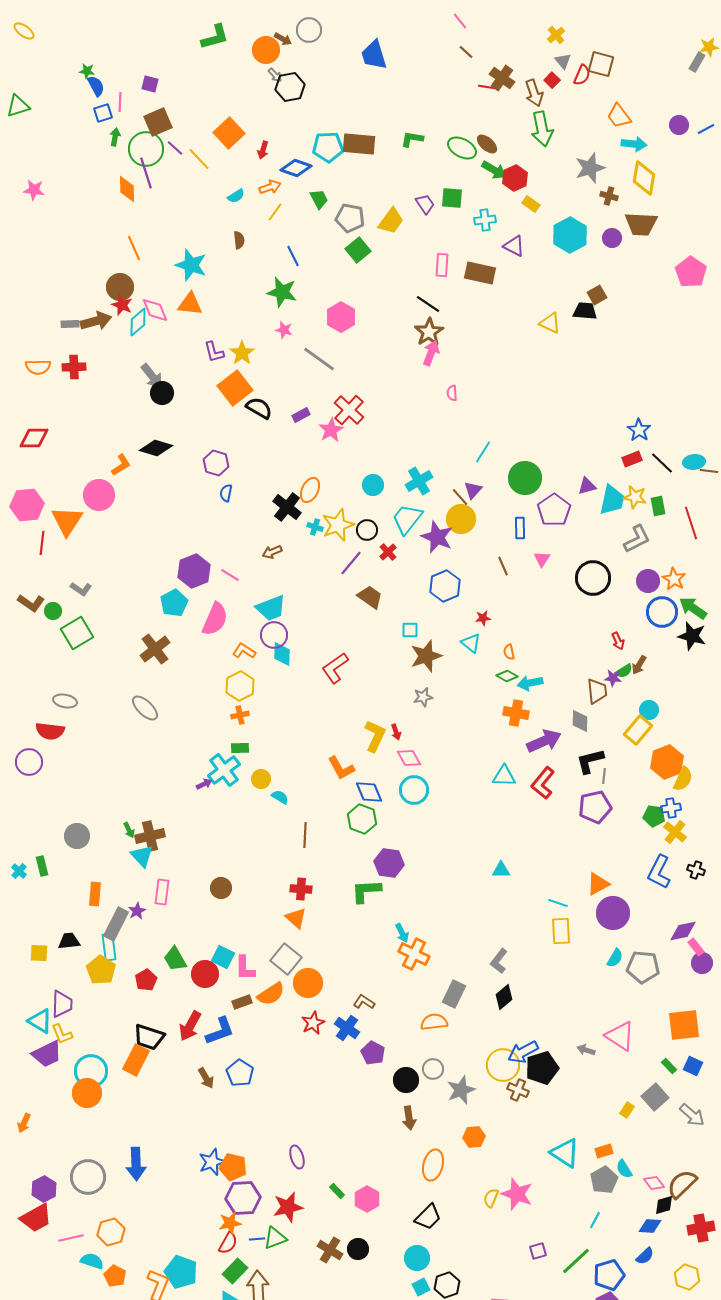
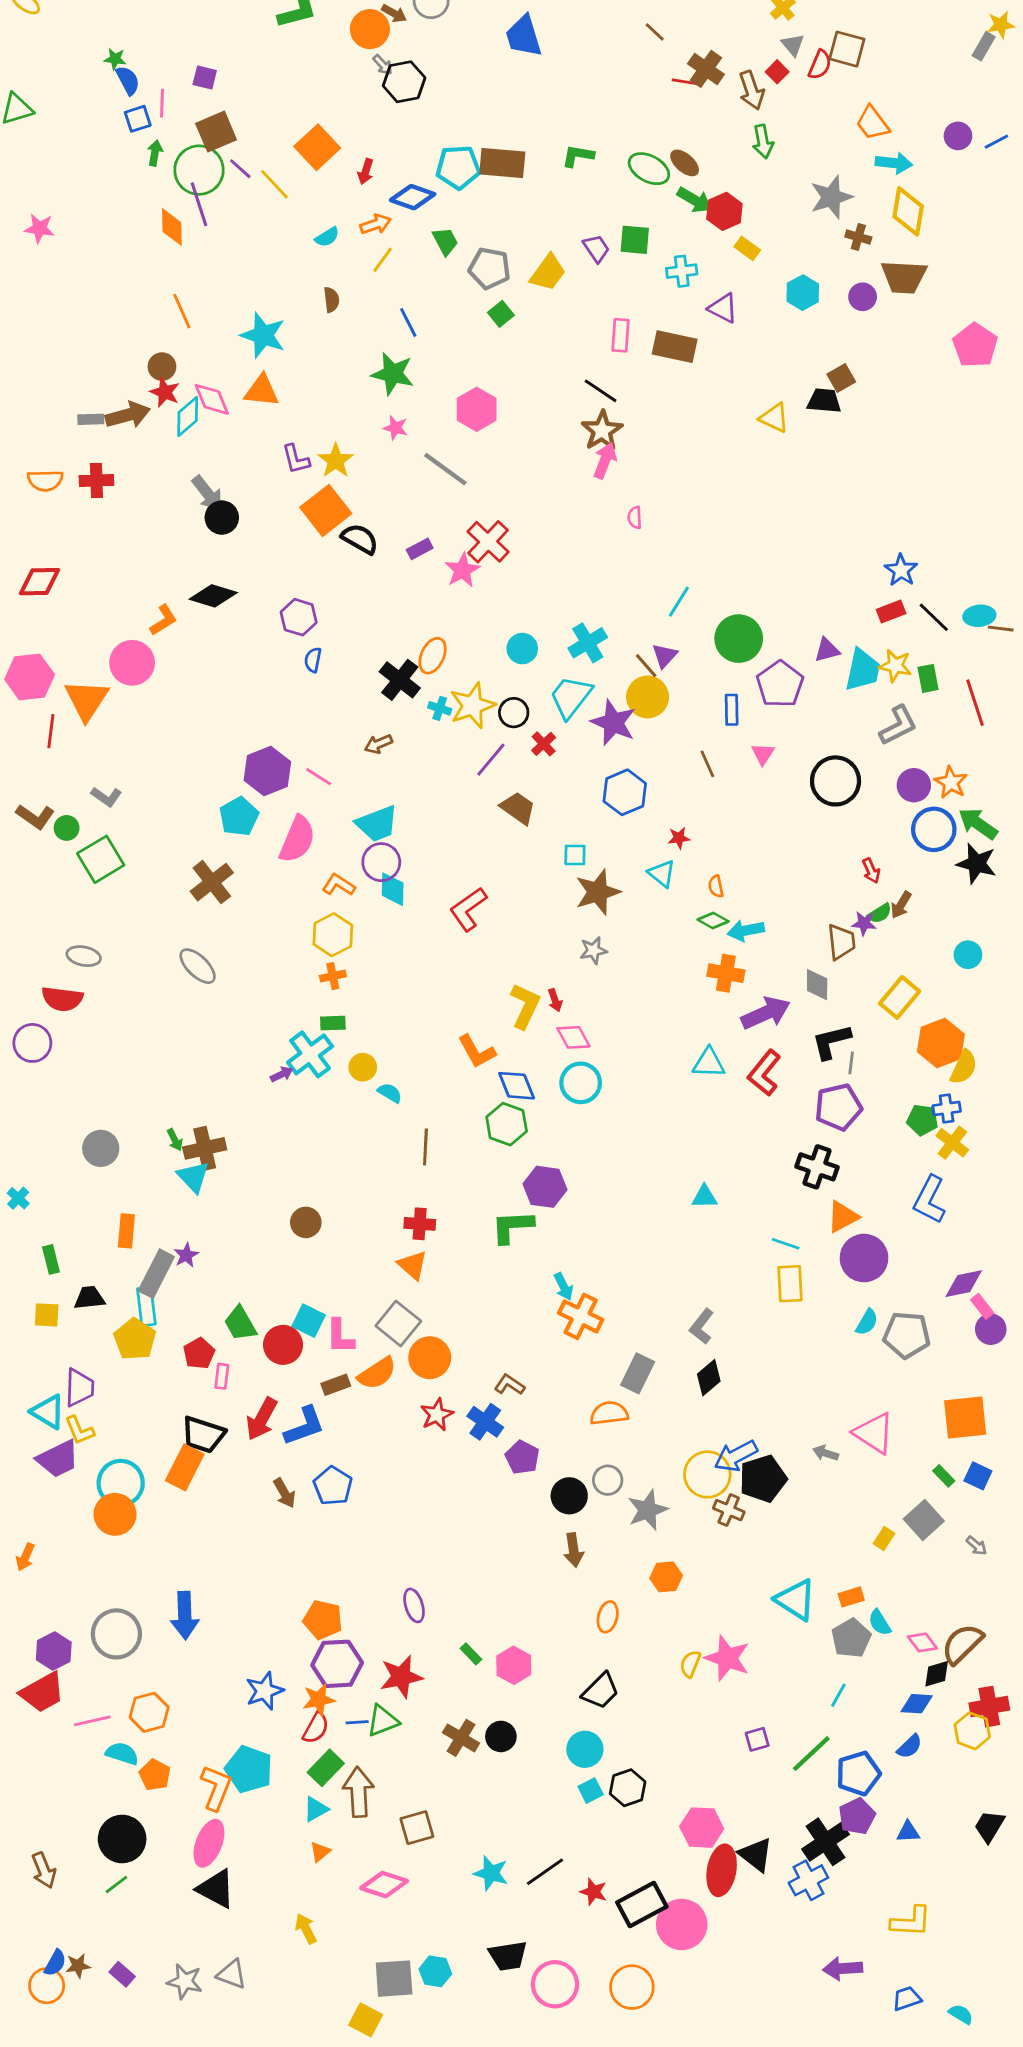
green arrow: (542, 129) -> (763, 142), size x0.7
cyan hexagon: (570, 235) -> (803, 293), size x0.7
green square: (358, 250) -> (501, 314), size x0.7
brown circle: (120, 287) -> (162, 367), size x0.7
cyan circle: (649, 710) -> (968, 955), moved
green rectangle: (42, 866) -> (51, 1259), moved
black cross: (696, 870) -> (817, 1167), moved, size x1.6
pink rectangle: (162, 892) -> (222, 1376), moved, size x0.7
gray arrow: (692, 1115) -> (976, 1546), size x0.6
blue star: (212, 1162) -> (264, 1691), moved
orange ellipse: (433, 1165) -> (608, 1617), size x0.7
yellow hexagon: (687, 1277) -> (972, 1731), moved

